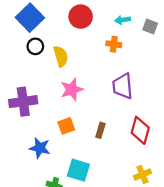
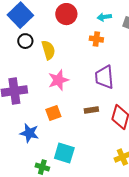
brown rectangle: (100, 130) -> (91, 110), moved, turned 64

